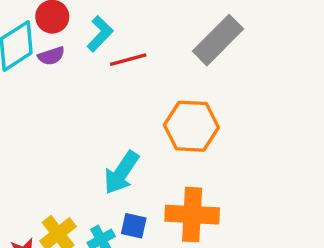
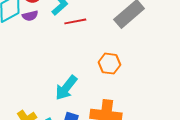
orange hexagon: (191, 126) -> (109, 64), size x0.7

